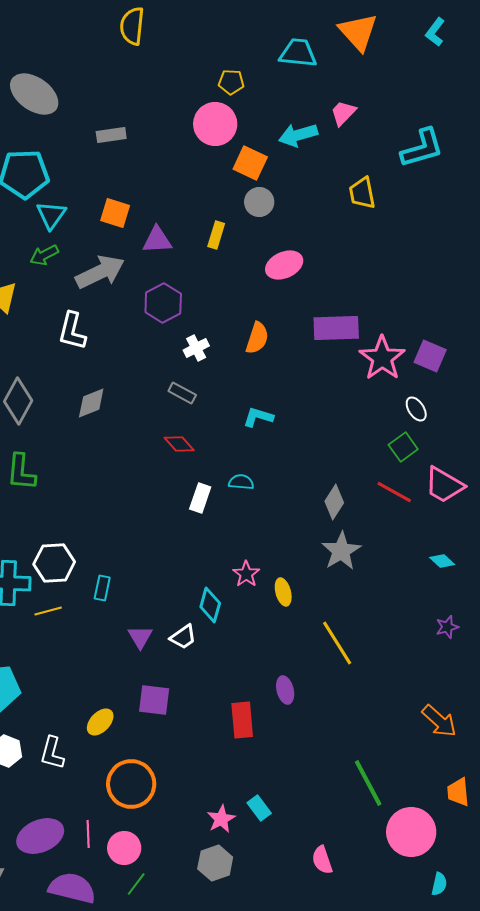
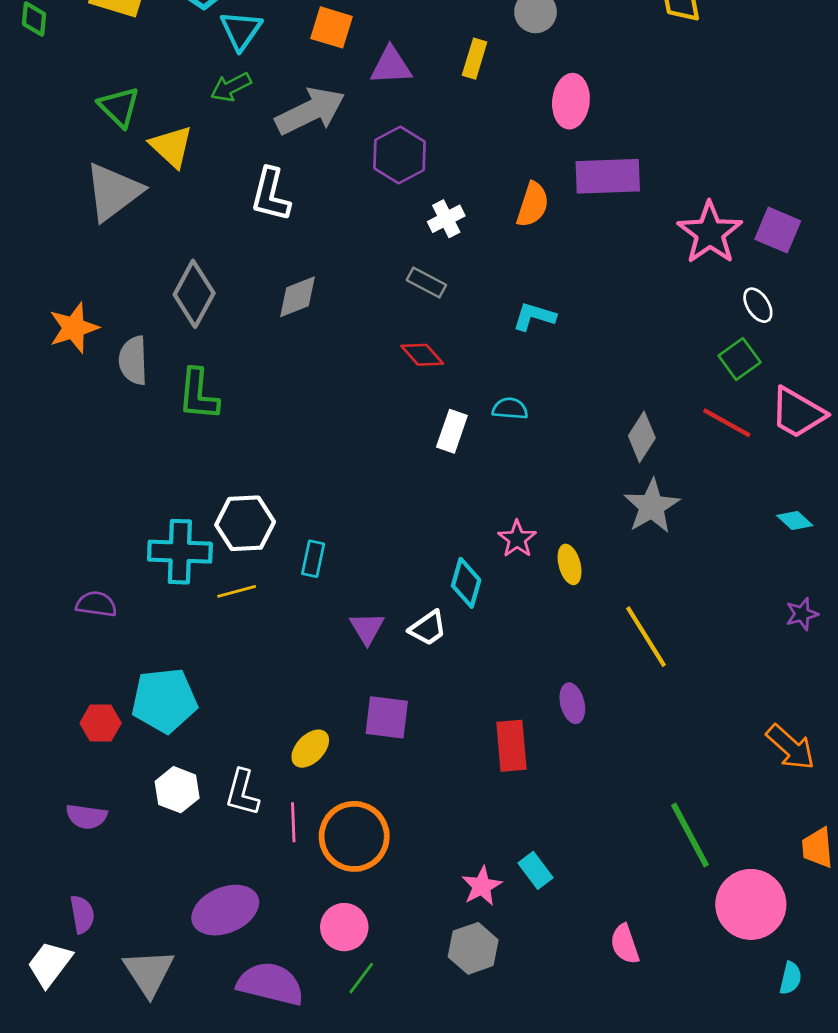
pink ellipse: (284, 265) -> (571, 101), turned -60
purple rectangle: (336, 328) -> (608, 176), moved
pink line: (88, 834) -> (293, 822), moved

